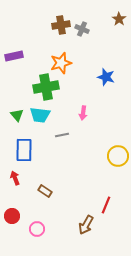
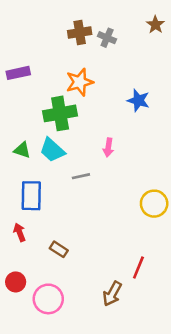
green triangle: (17, 115) -> (22, 150), turned -32
cyan trapezoid: (40, 115) -> (52, 150), turned 35
pink circle: (37, 229) -> (48, 299), size x1.5

